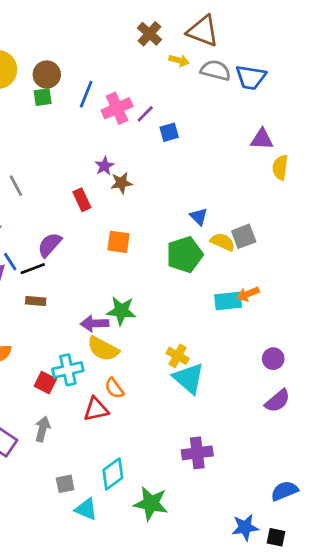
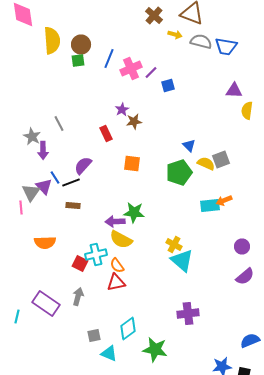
orange semicircle: (114, 388) -> (117, 266), moved

